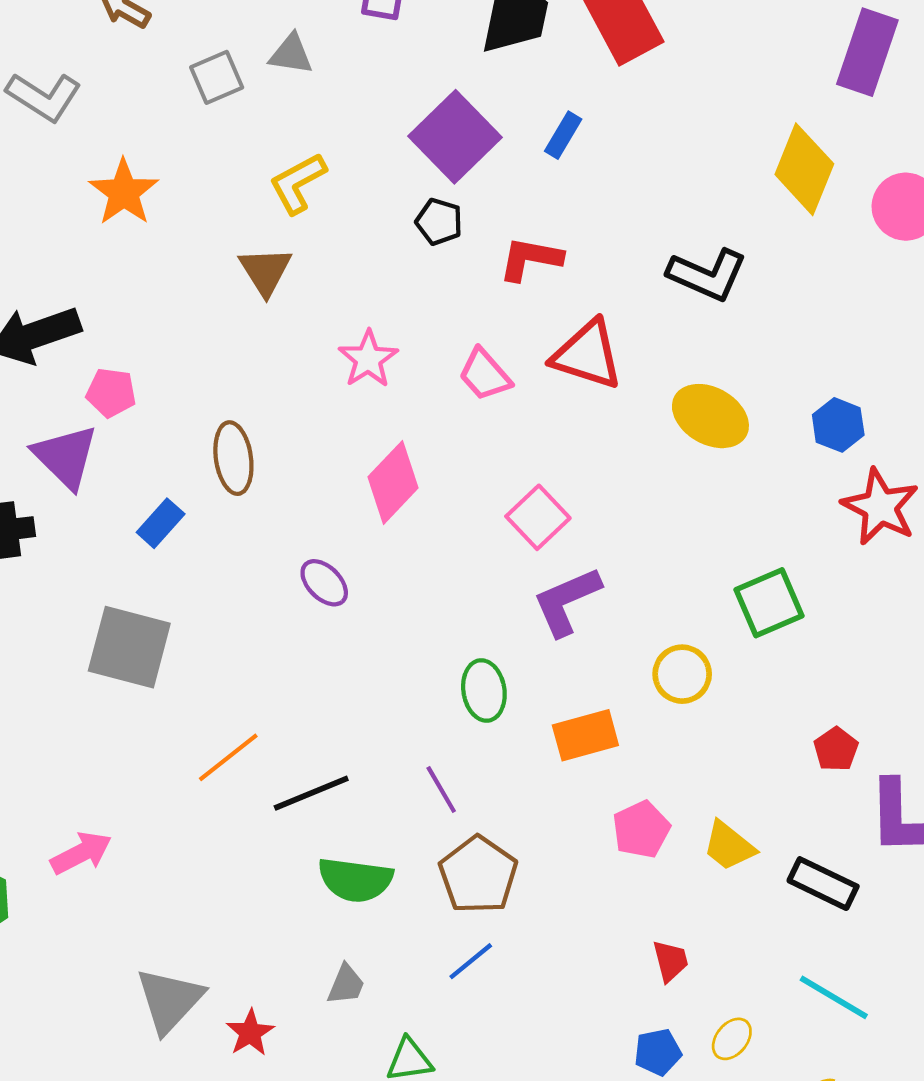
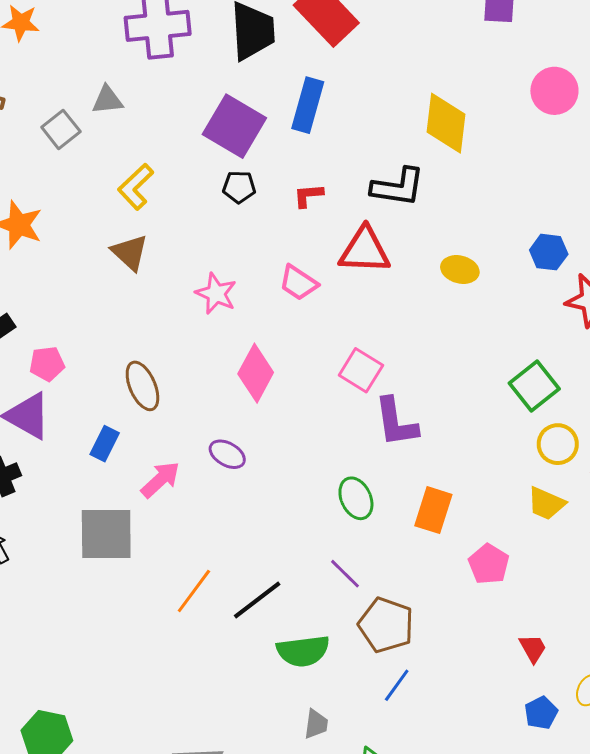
blue rectangle: (563, 135) -> (308, 105), size x1.6
yellow diamond: (804, 169) -> (446, 123), moved
red L-shape: (530, 259) -> (308, 195), size x0.7
black L-shape: (707, 275) -> (398, 187), moved
yellow ellipse: (710, 416) -> (460, 270), size x0.7
purple L-shape: (567, 601) -> (396, 422), turned -60
yellow circle: (682, 674) -> (558, 444), moved
orange rectangle: (585, 735) -> (433, 510), turned -42
yellow trapezoid: (729, 846) -> (546, 503), moved
pink arrow: (81, 853) -> (160, 480), moved

